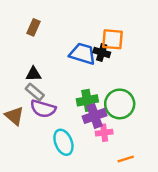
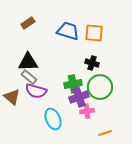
brown rectangle: (34, 27) -> (28, 23), turned 32
black cross: (102, 52) -> (92, 63), moved
blue trapezoid: (83, 54) -> (68, 31), moved
black triangle: (34, 74) -> (28, 62), size x1.5

